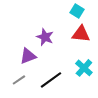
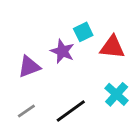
cyan square: (77, 11) -> (83, 32), moved, turned 32
purple triangle: (28, 56) -> (29, 67), moved

